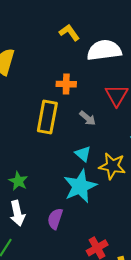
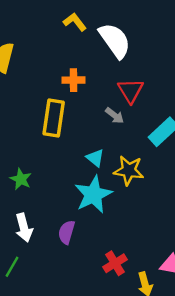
white semicircle: (104, 50) -> (115, 40), turned 64
gray arrow: (88, 118) -> (115, 116), moved
green star: (18, 181) -> (21, 179), moved

